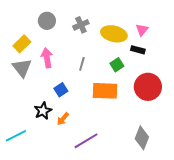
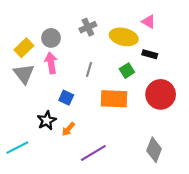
gray circle: (47, 21) -> (51, 38), moved
pink triangle: (142, 30) -> (149, 22), moved, turned -40
blue square: (61, 90) -> (66, 98), turned -32

